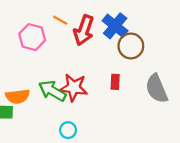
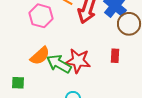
orange semicircle: (18, 96) -> (40, 56), moved, turned -35

